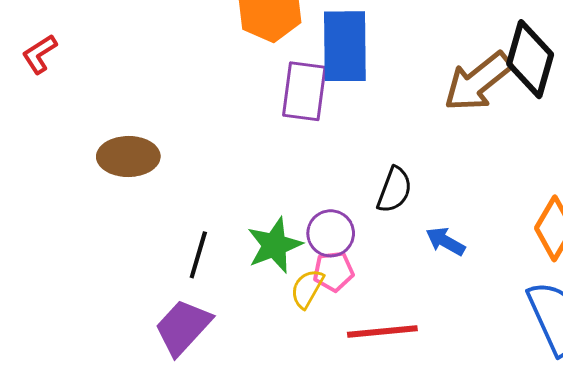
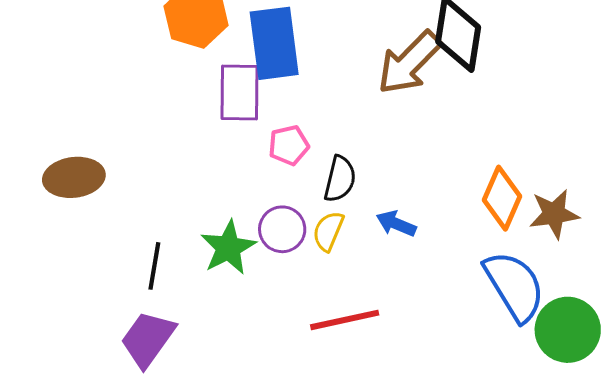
pink pentagon: (333, 271) -> (289, 145), moved
yellow semicircle: (307, 289) -> (328, 231), moved

